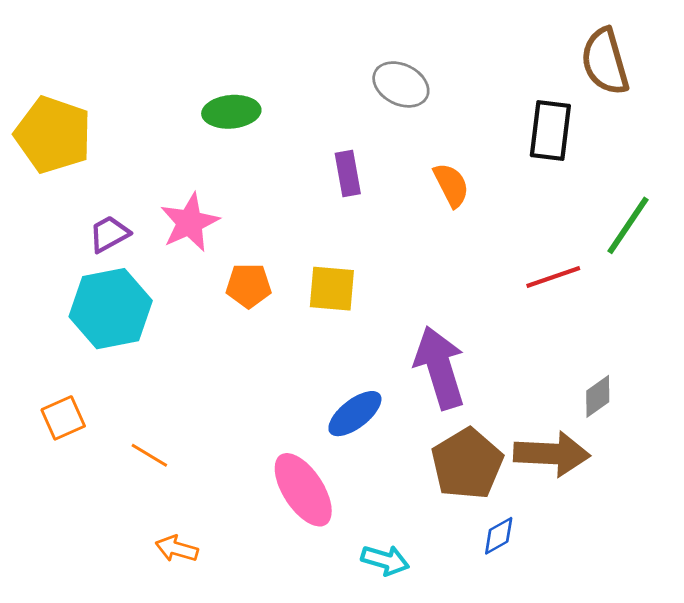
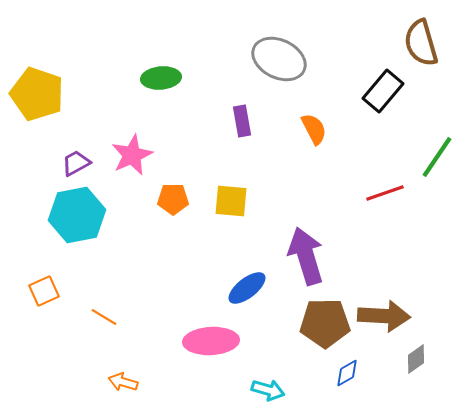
gray ellipse: (401, 84) -> (279, 59), size x1.4
black rectangle: (550, 130) -> (383, 91), turned 33
gray diamond: (598, 396) -> (416, 359), moved
brown pentagon: (467, 464) -> (325, 323), turned 30
pink ellipse: (303, 490) -> (211, 341), turned -60

